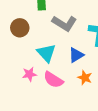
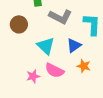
pink star: (29, 74) -> (33, 76), moved

